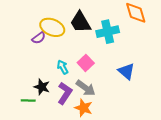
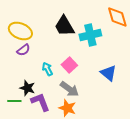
yellow ellipse: (52, 27) -> (20, 31), moved
purple semicircle: (39, 38) -> (23, 50), moved
purple L-shape: (65, 93) -> (40, 102), moved, turned -55

